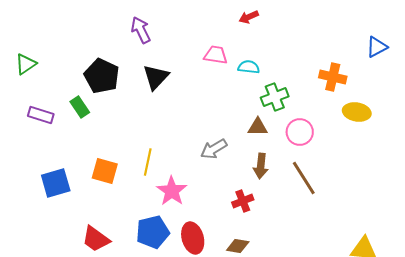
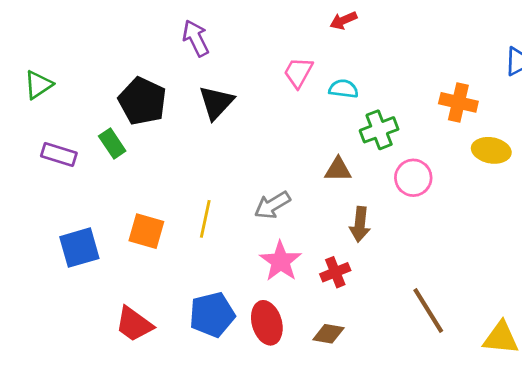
pink trapezoid: (216, 55) -> (298, 72), turned -70
brown triangle: (258, 127) -> (338, 170), moved
gray arrow: (214, 149) -> (272, 205), moved
brown line: (304, 178) -> (428, 310), moved
pink star: (172, 191) -> (281, 261), moved

